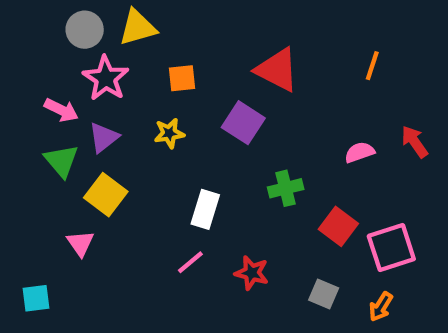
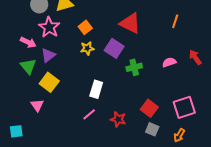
orange square: (182, 78) -> (85, 27), turned -32
yellow star: (169, 133) -> (87, 48), moved
green cross: (286, 188) -> (134, 67), moved
red square: (338, 226) -> (149, 108), moved

